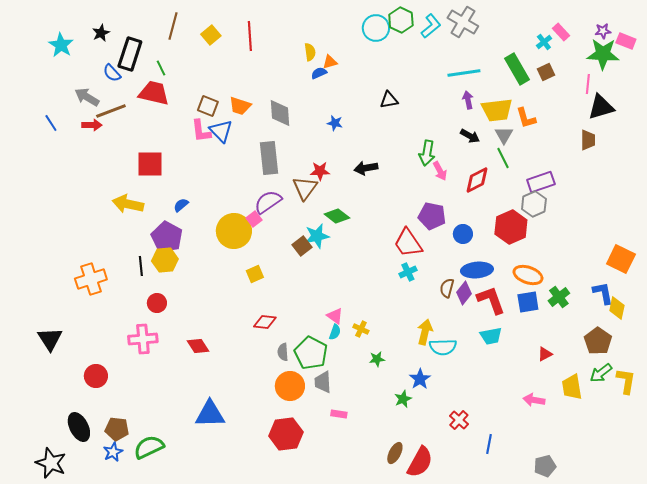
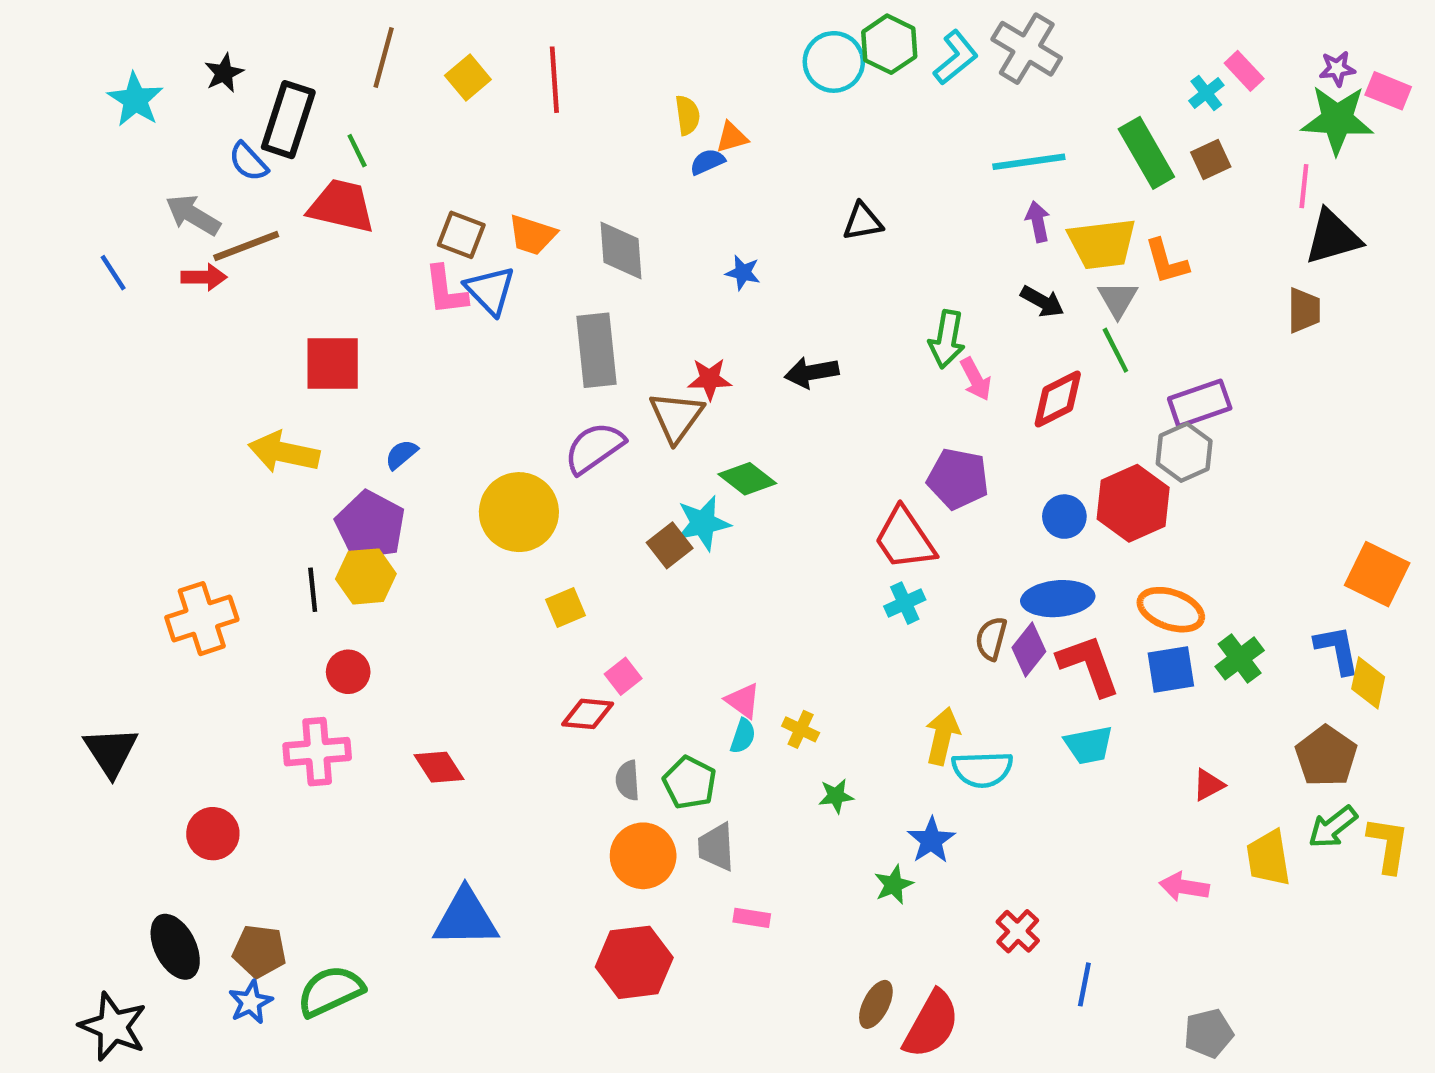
pink square: (254, 219) -> (623, 676), moved
blue circle: (463, 234) -> (1064, 517), moved
green pentagon: (311, 353) -> (690, 783), size x0.7

